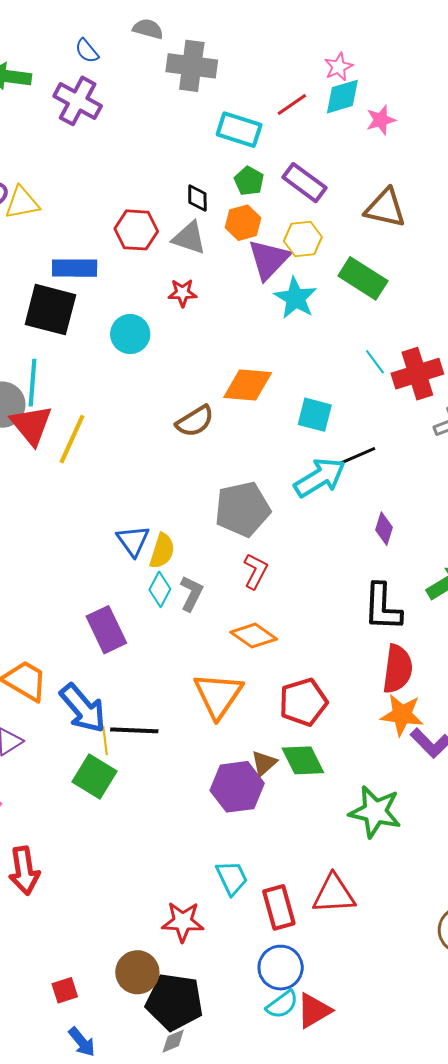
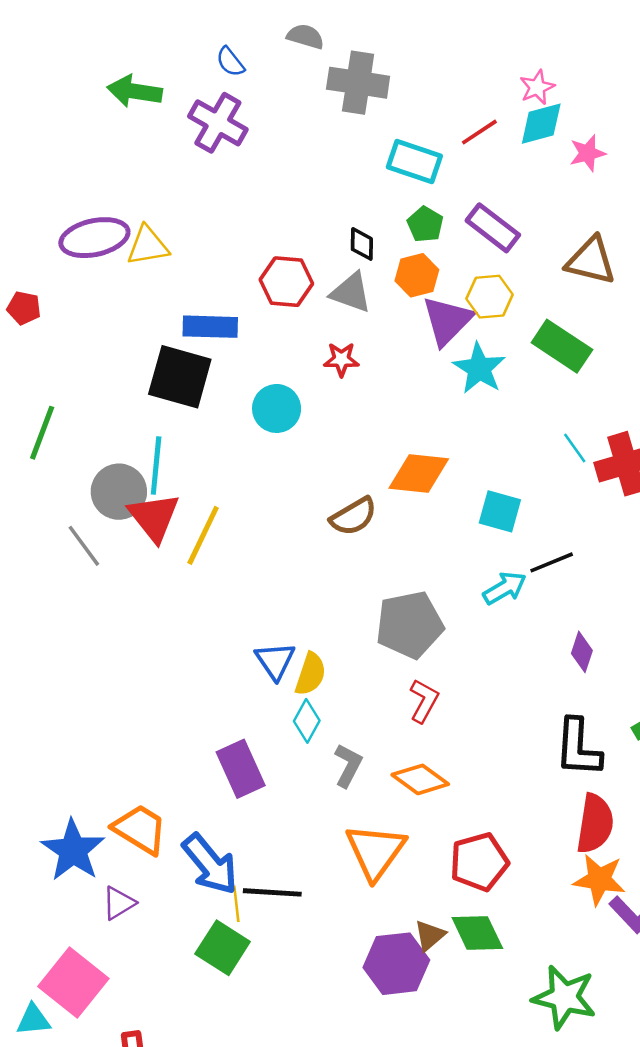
cyan arrow: (320, 477) -> (505, 588), size x0.7
gray L-shape: (191, 593) -> (348, 765), moved

